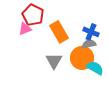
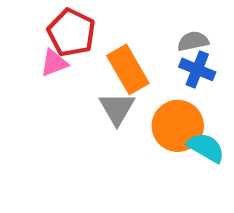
gray semicircle: (89, 44) -> (193, 41), moved
gray triangle: (54, 61) -> (117, 108), moved

